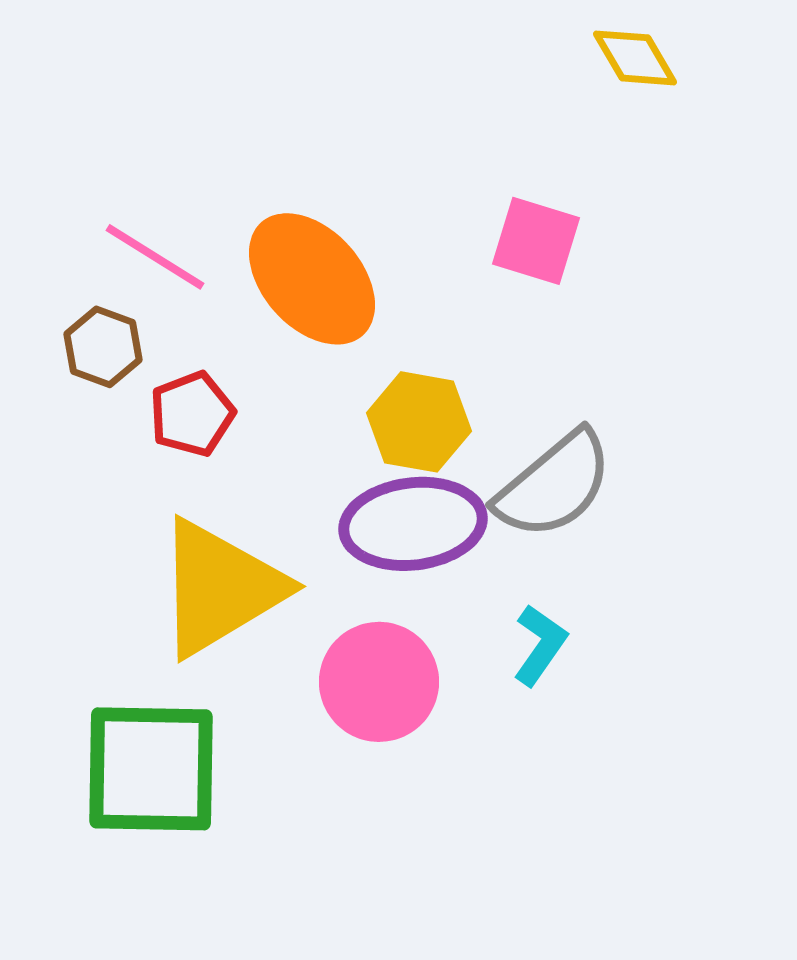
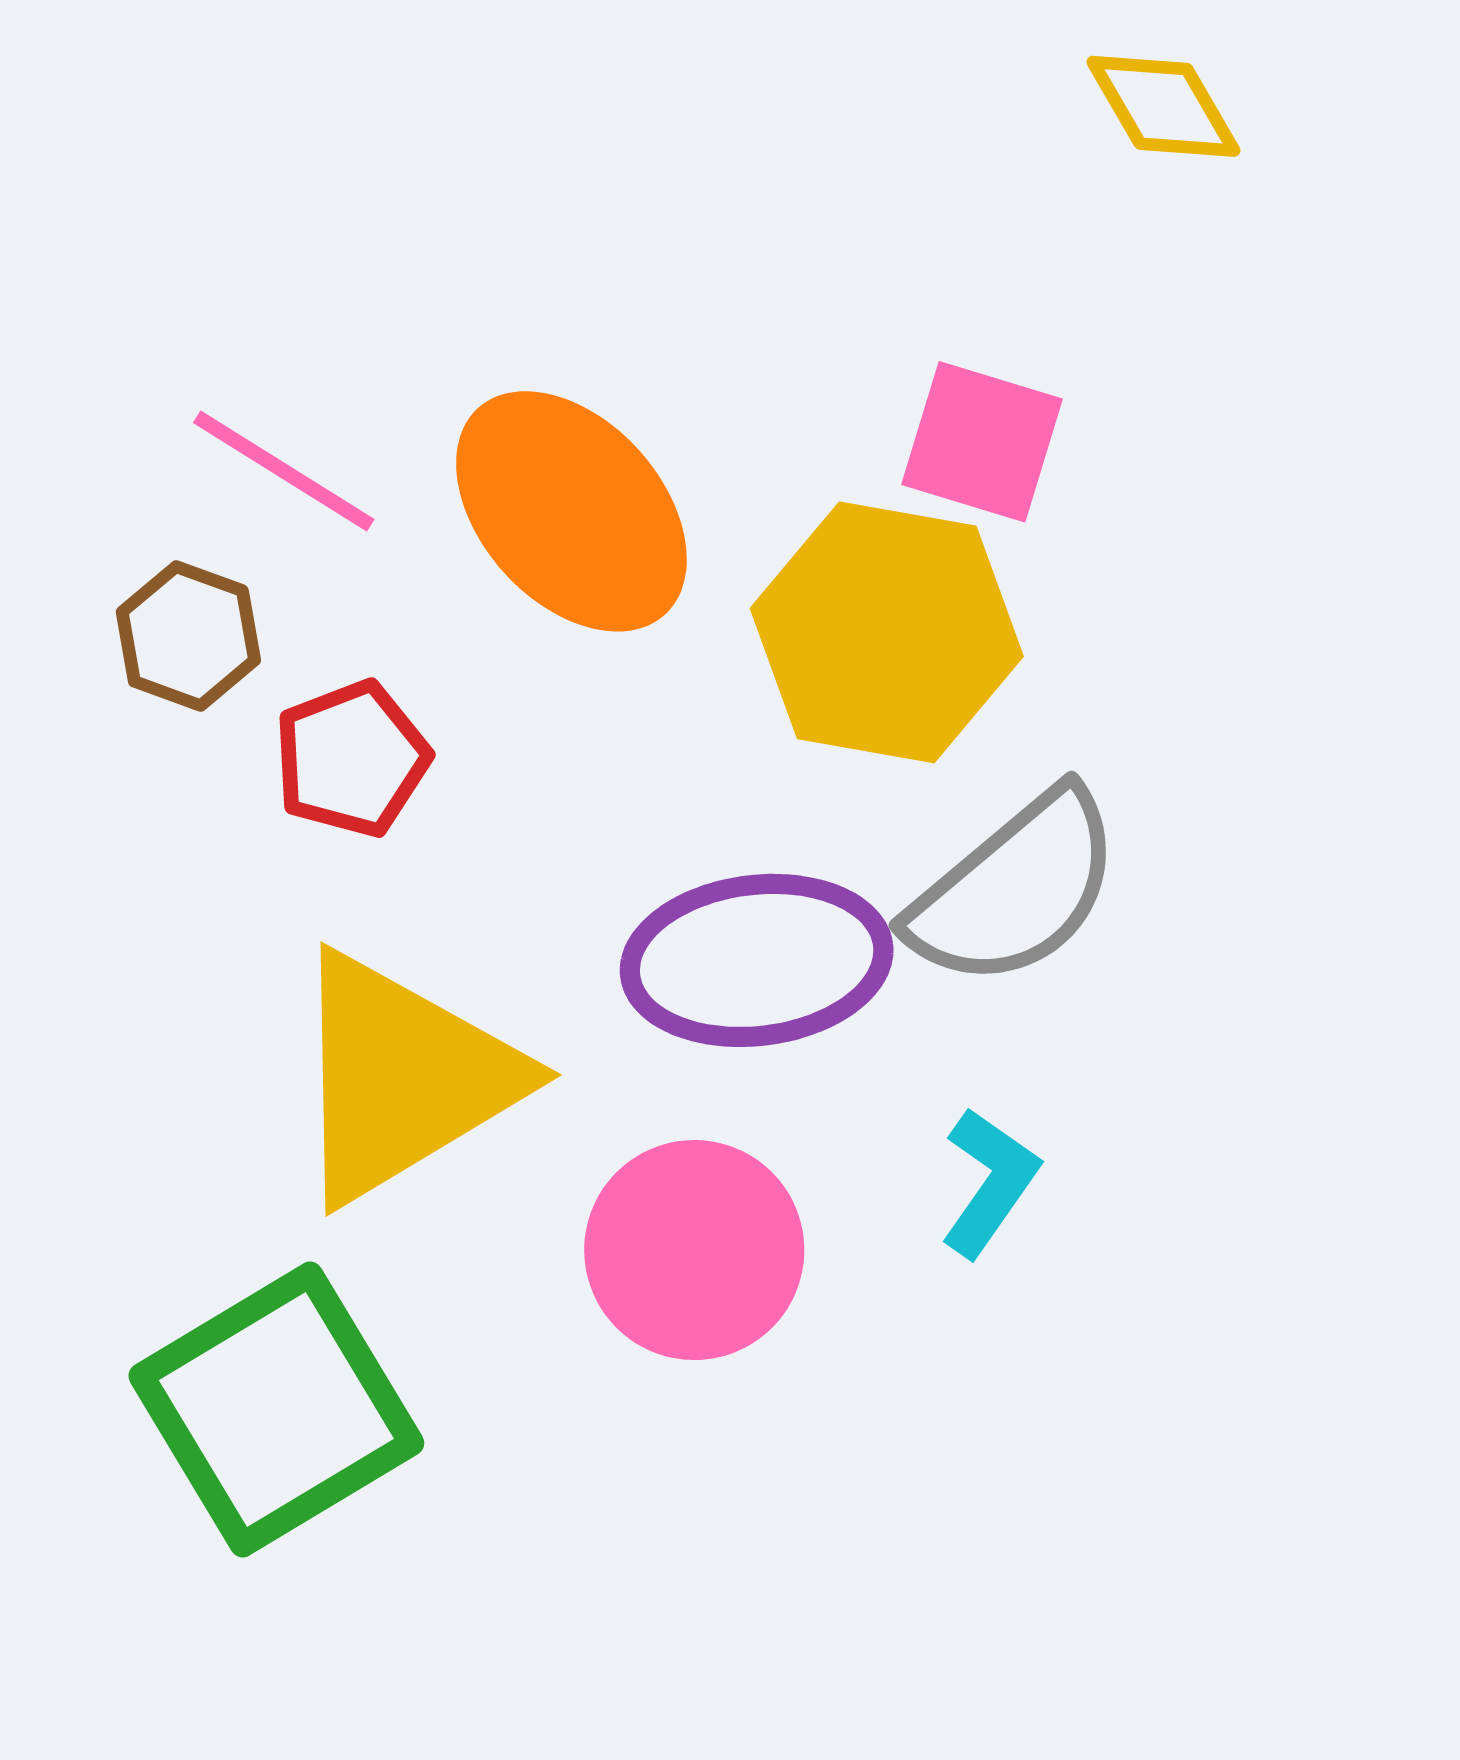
yellow hexagon: (419, 422) -> (887, 632), moved, size x1.4
green square: (151, 769) -> (276, 1410), turned -32

